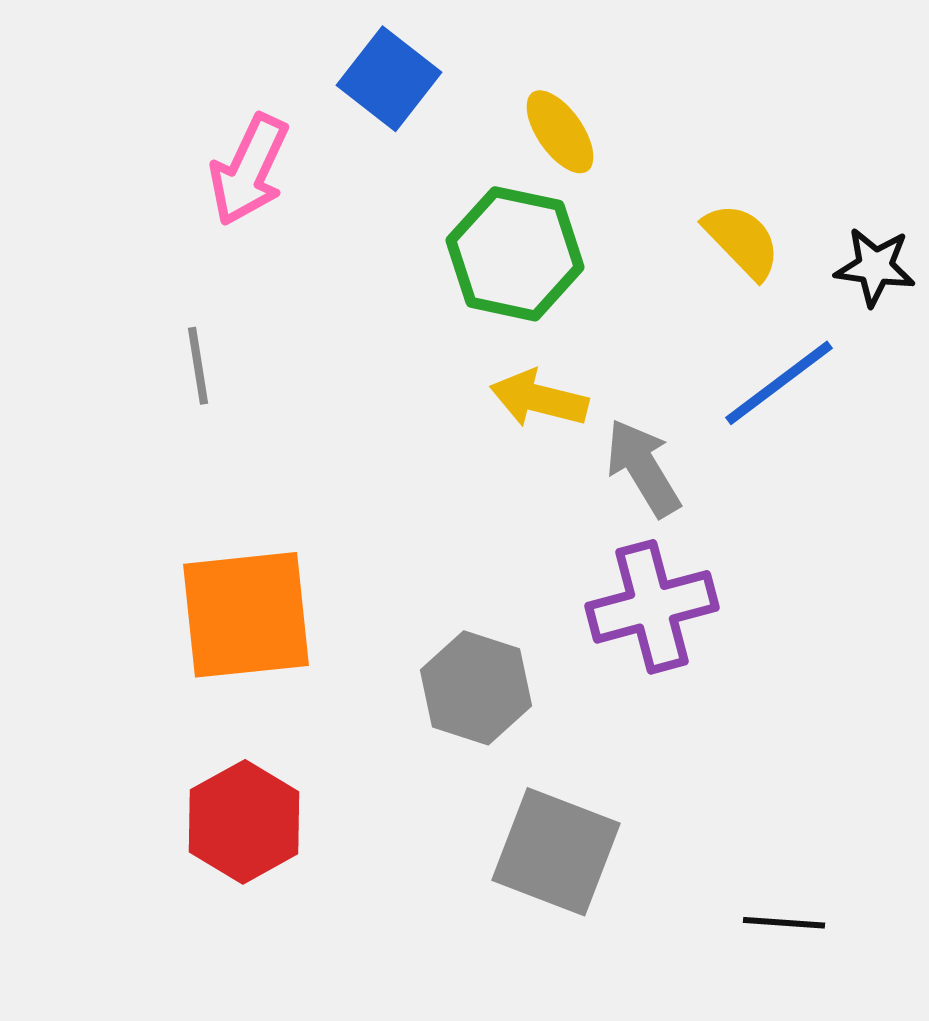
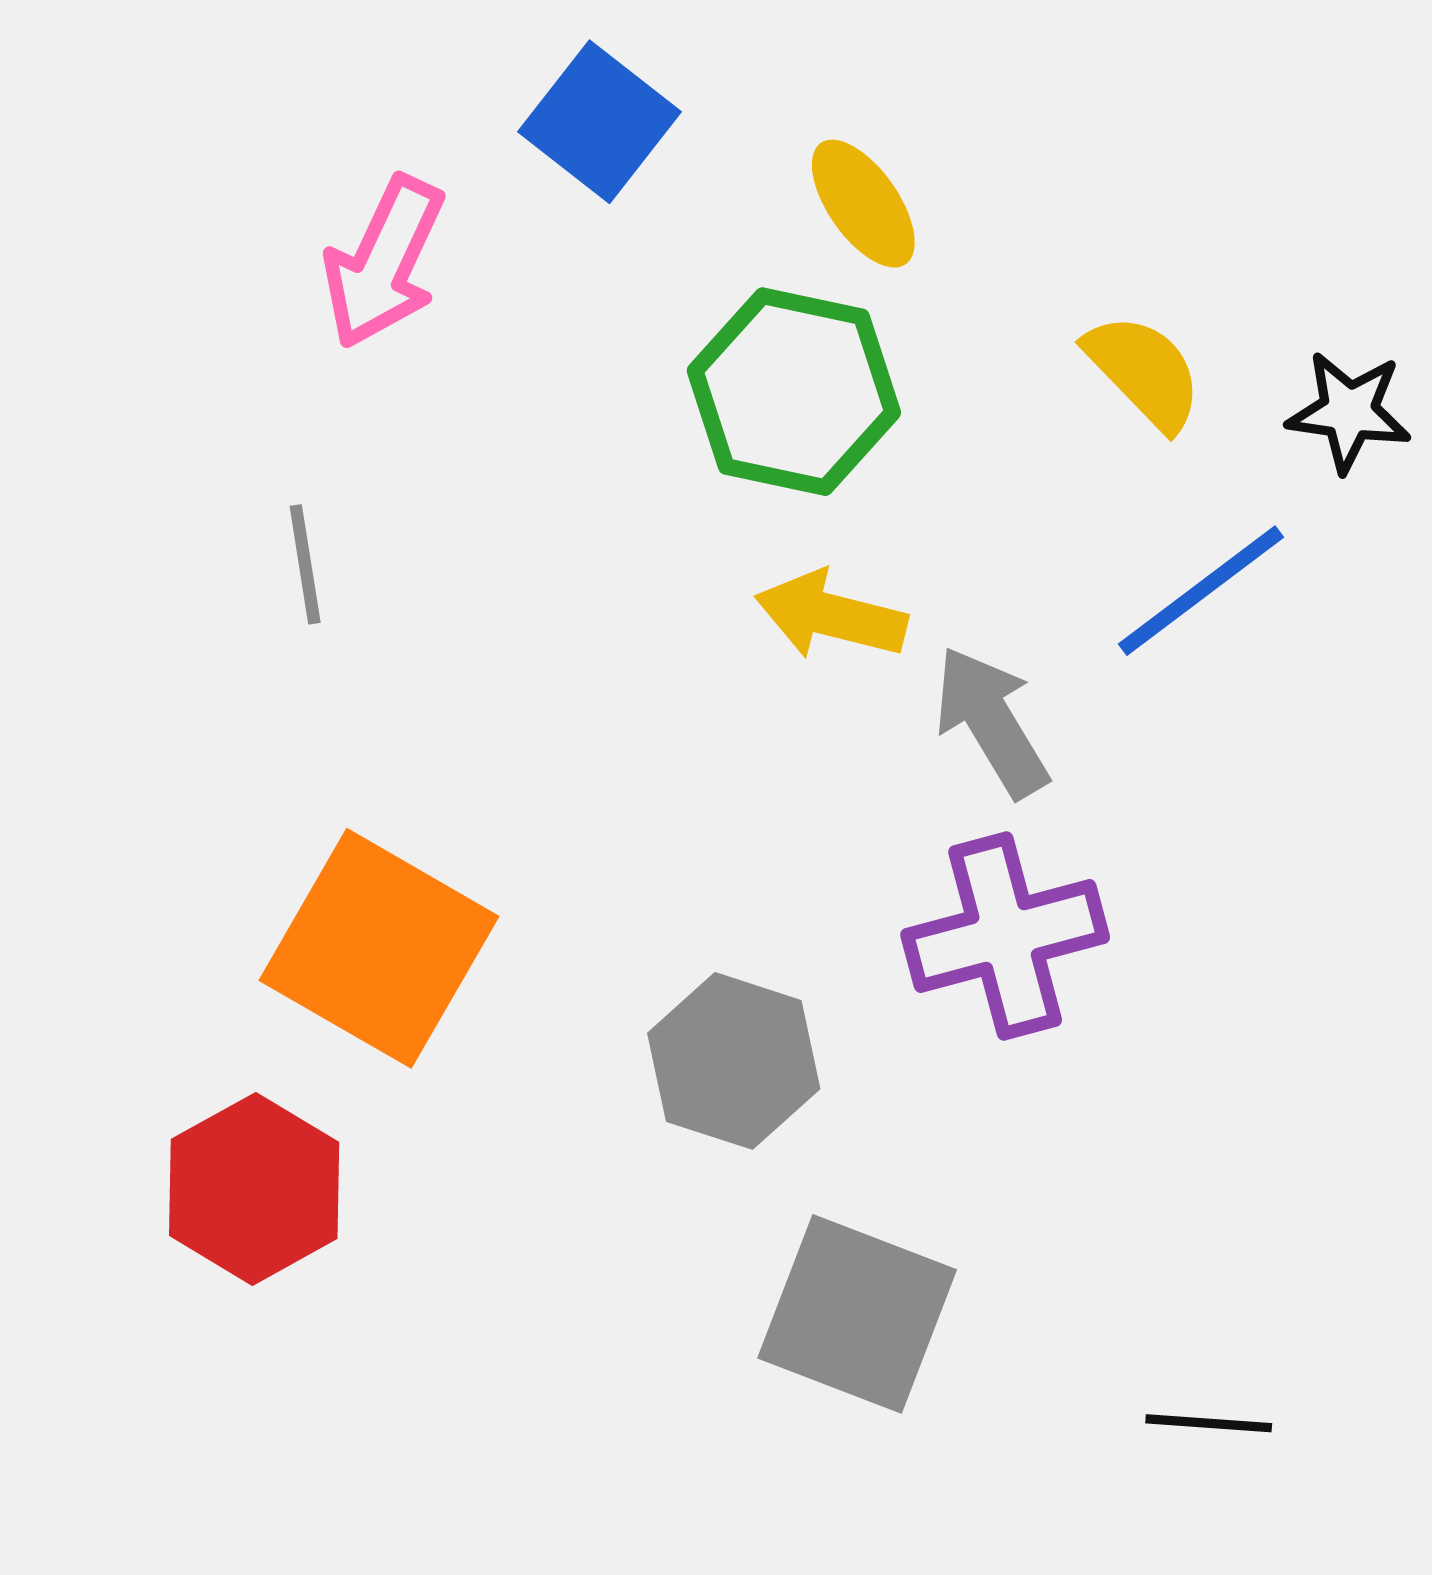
orange square: (246, 615) -> (379, 948), turned 36
red hexagon: (244, 822) -> (254, 1189), moved

